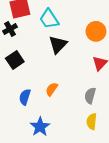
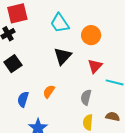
cyan trapezoid: (49, 19) -> (60, 23), moved
black triangle: (58, 45) -> (63, 56), moved

